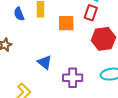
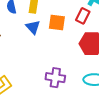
blue triangle: (45, 62) -> (33, 27), moved

